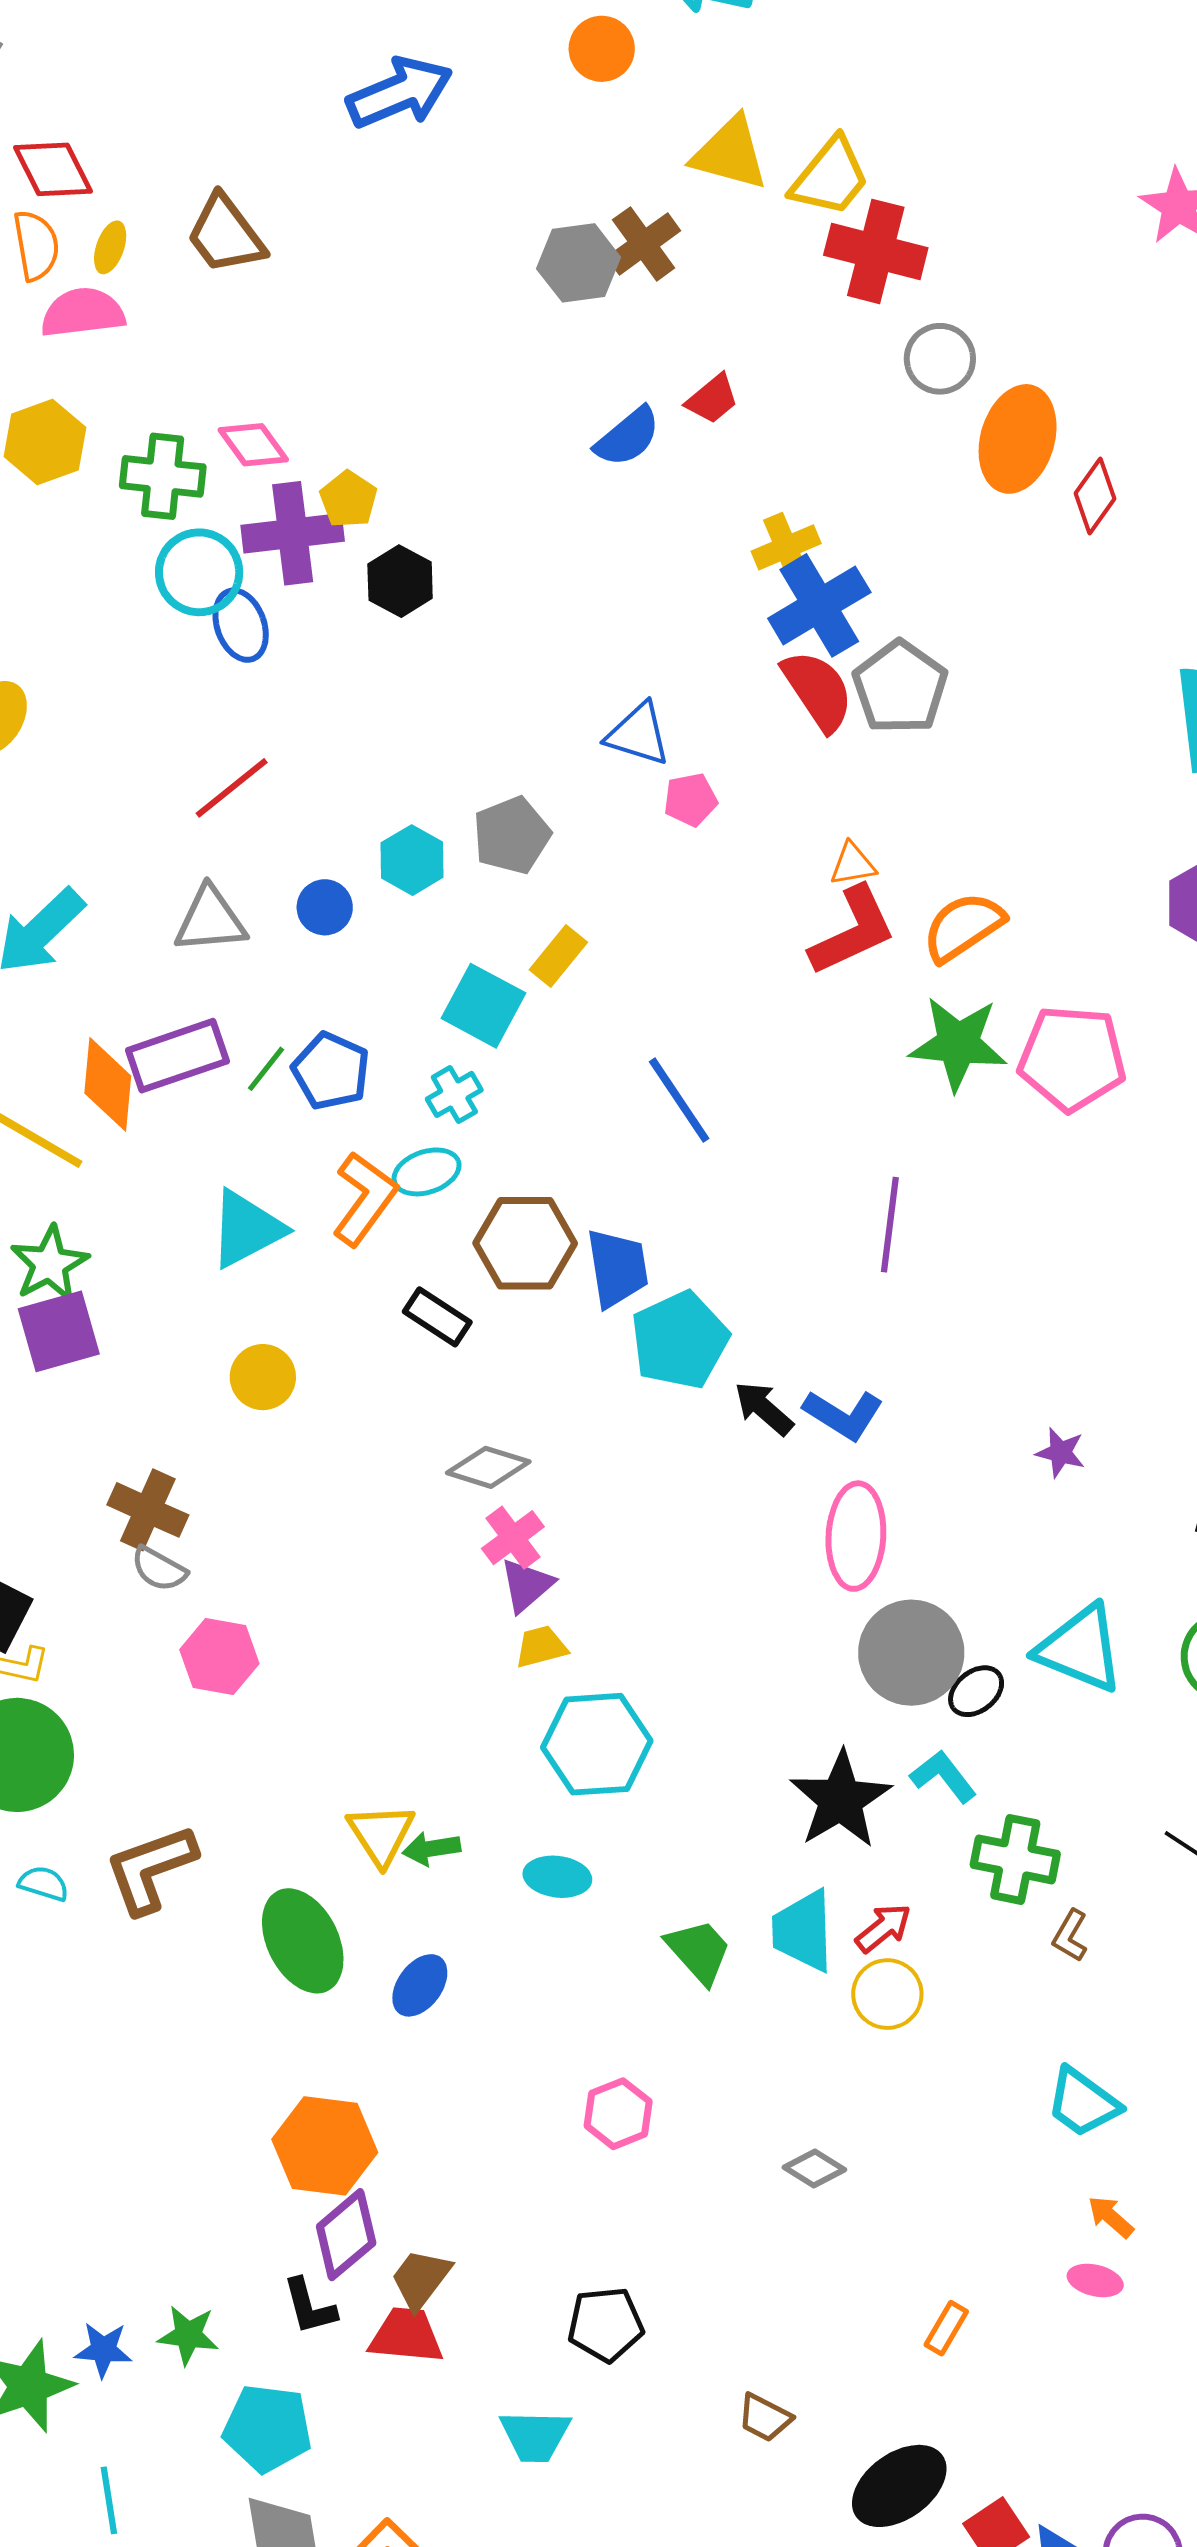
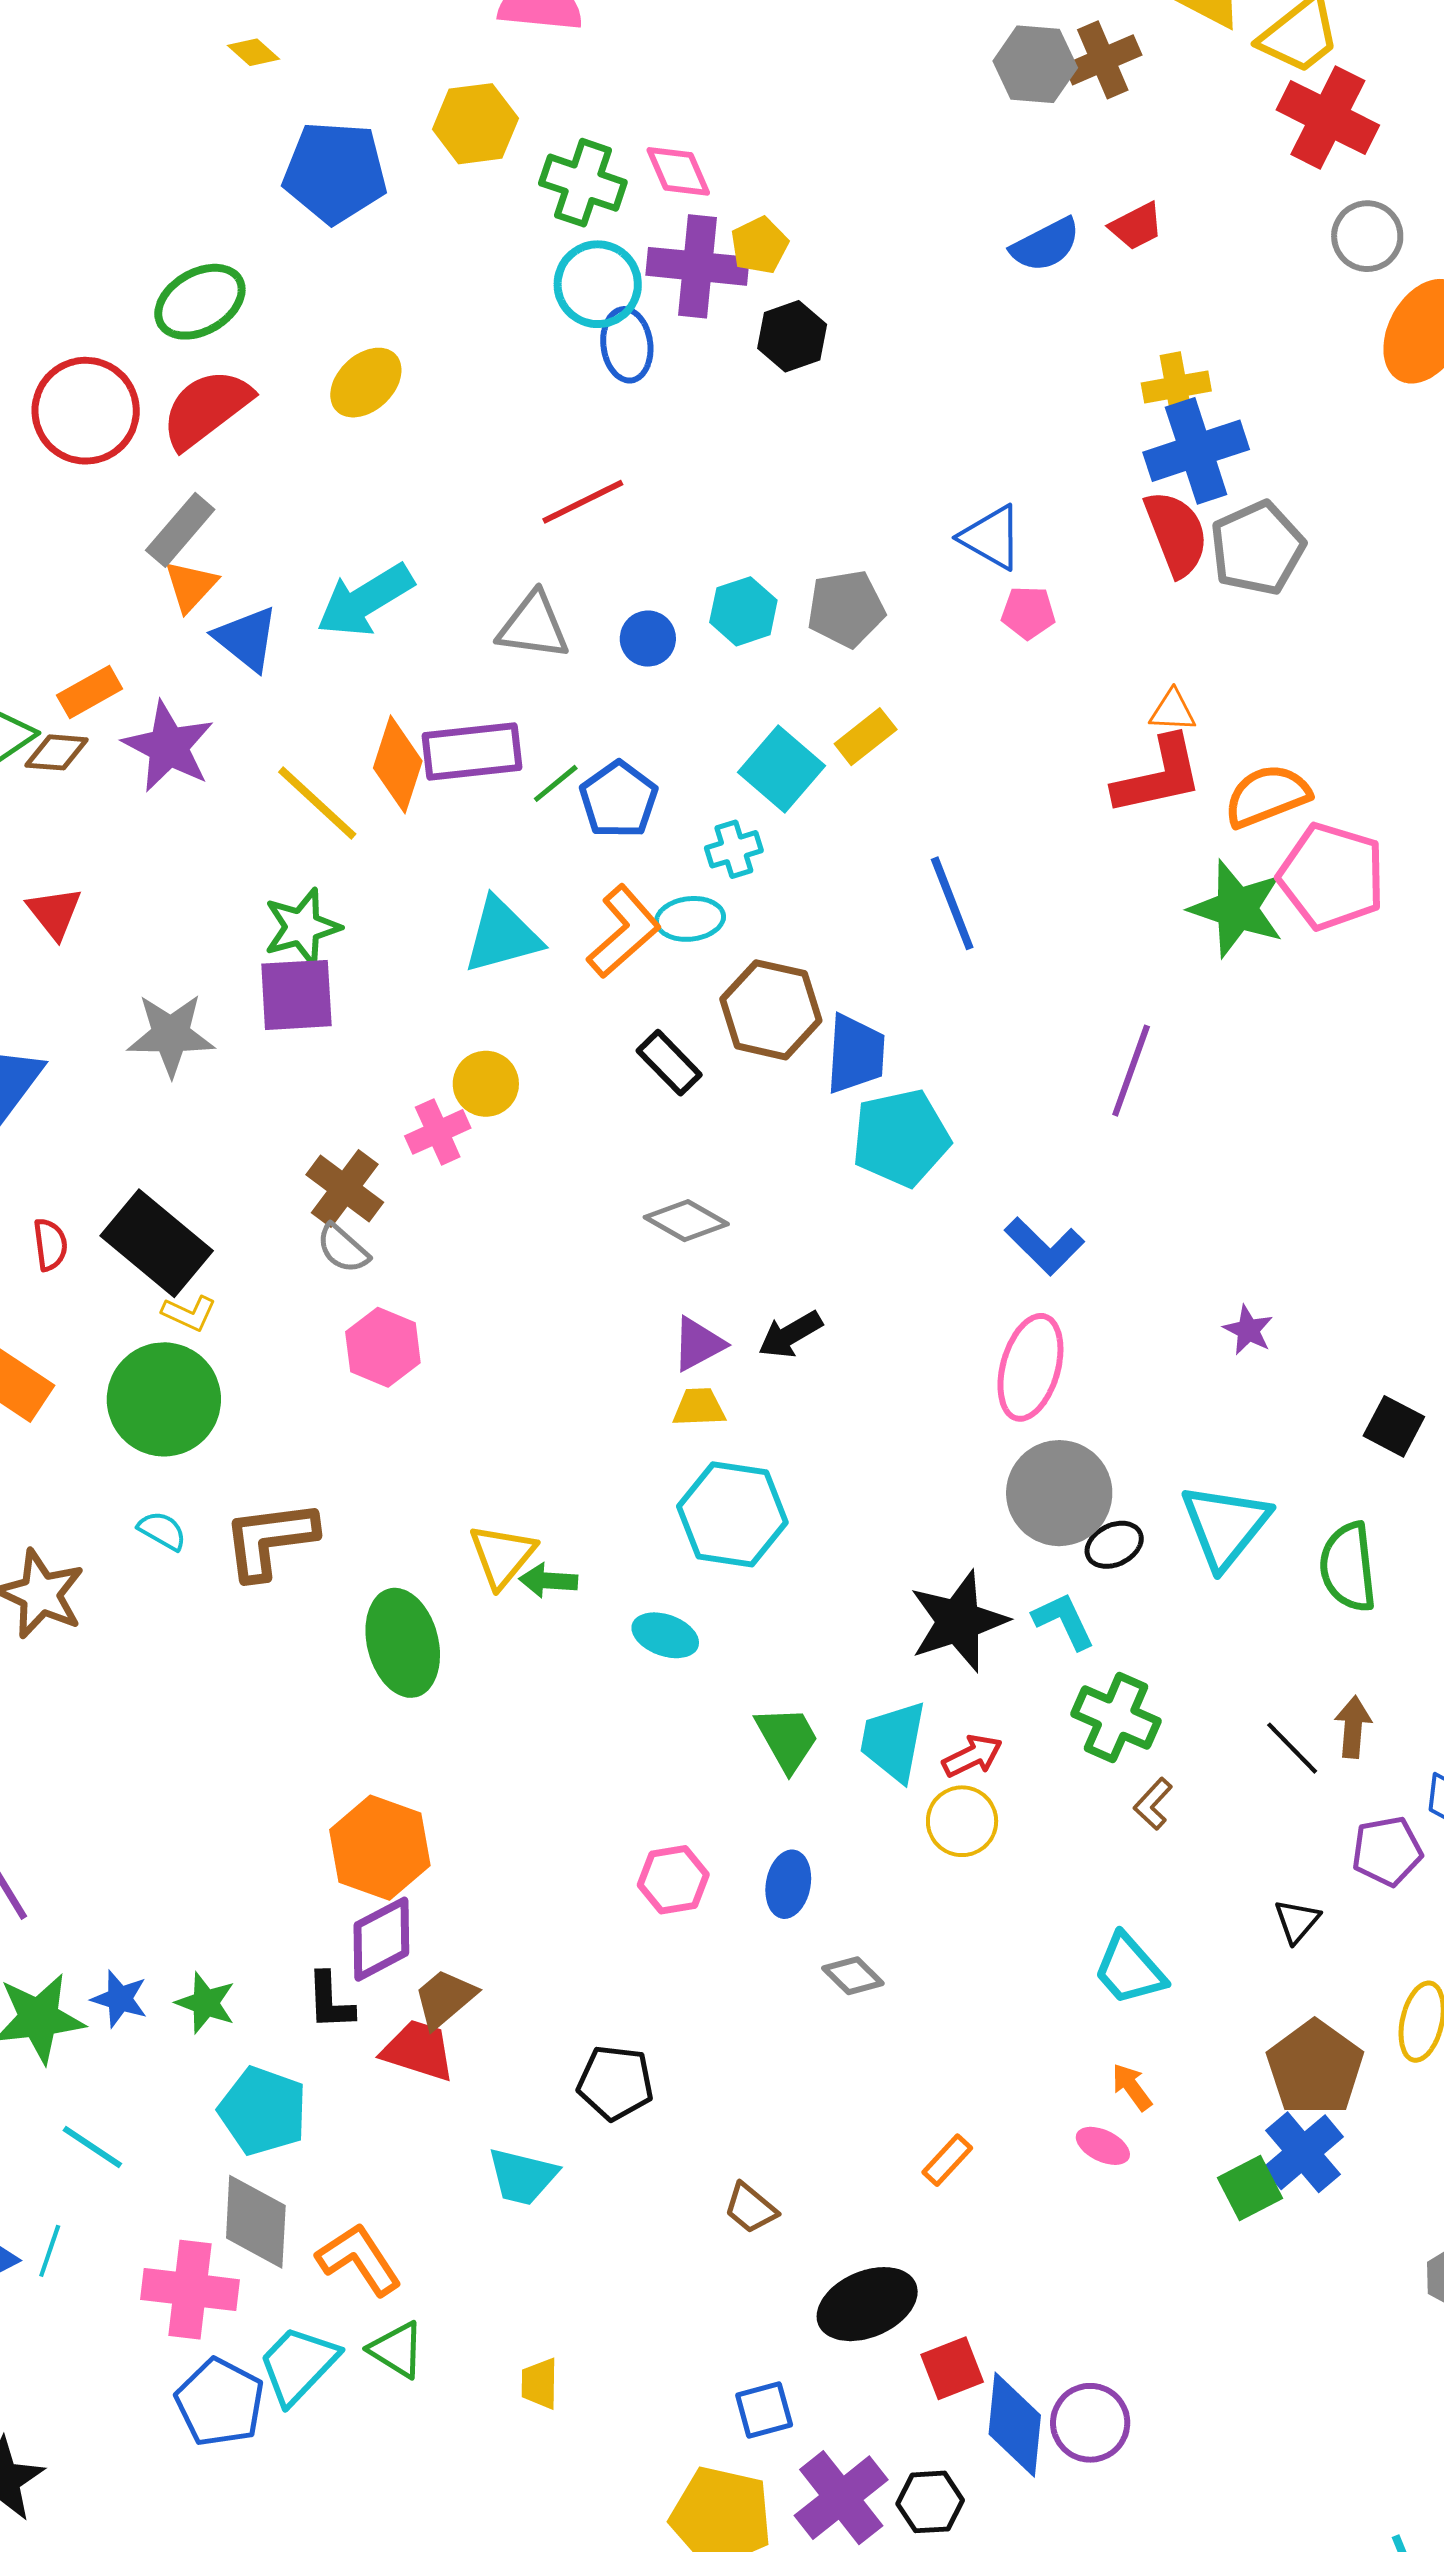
pink pentagon: (1072, 1058) -> (1332, 876), moved
black arrow: (764, 1408) -> (790, 1335), moved, turned -84
pink cross: (513, 1538) -> (438, 1132), moved
cyan triangle: (1080, 1649) -> (1225, 1526), turned 34
blue ellipse: (420, 1985) -> (788, 1884), moved, turned -38
cyan line: (109, 2500) -> (92, 2147), turned -60

